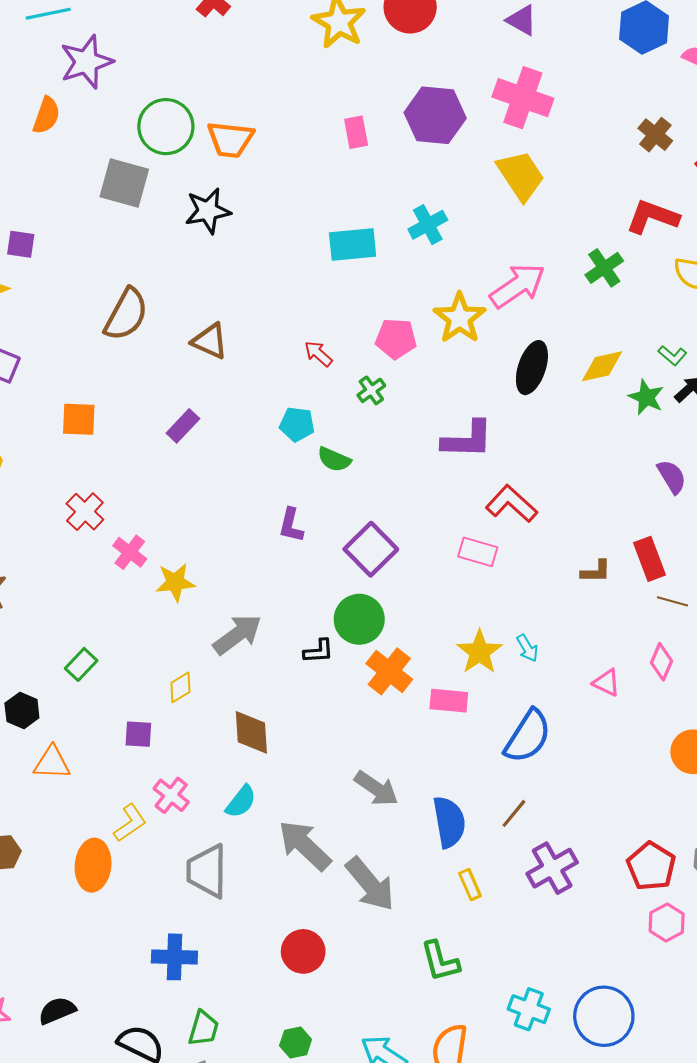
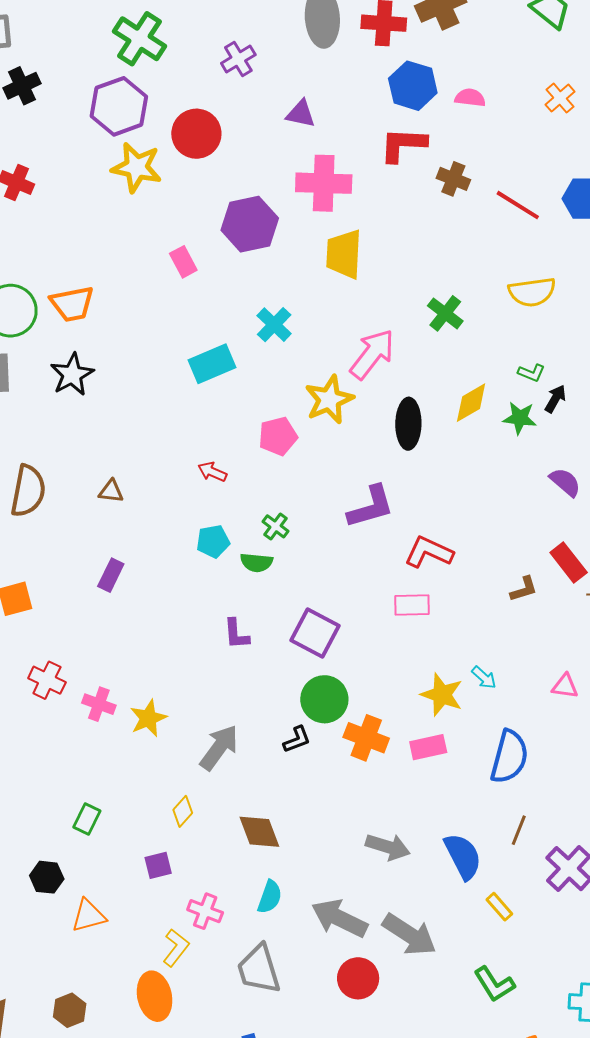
yellow trapezoid: (521, 176) -> (344, 254), turned -126
red L-shape: (652, 217) -> (403, 145), moved
yellow star: (460, 318) -> (329, 400), turned 30
brown triangle: (210, 341) -> (111, 491), size x0.7
green cross: (371, 390) -> (276, 526), moved
red circle: (303, 951) -> (358, 978), moved

